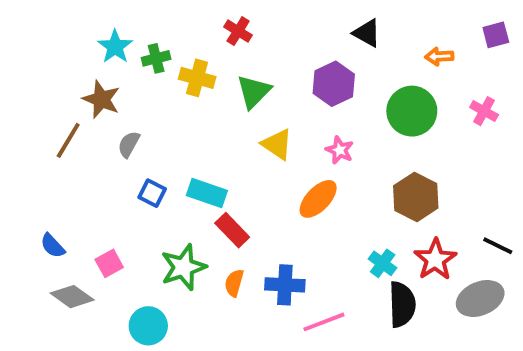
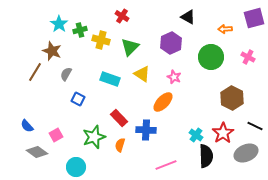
purple square: (496, 35) -> (254, 18), size x1.5
cyan rectangle: (207, 193) -> (110, 79), moved
brown hexagon: (416, 197) -> (232, 98), moved
blue cross: (285, 285) -> (146, 130), moved

